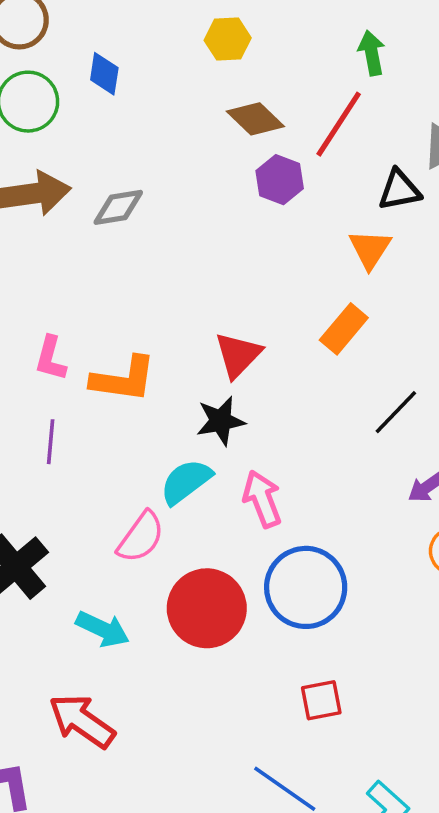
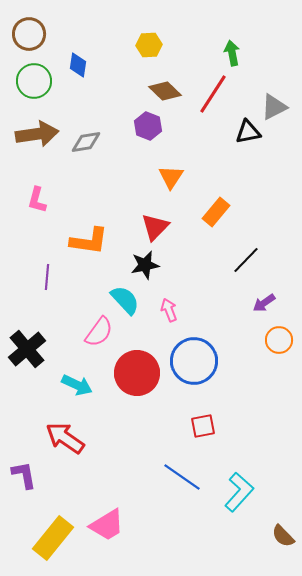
purple hexagon: (280, 180) -> (148, 126), moved
orange triangle: (370, 249) -> (171, 177), moved
pink L-shape: (51, 358) -> (37, 200), moved
cyan semicircle: (186, 482) -> (125, 300), turned 84
pink arrow: (262, 499) -> (169, 310), size x0.7

